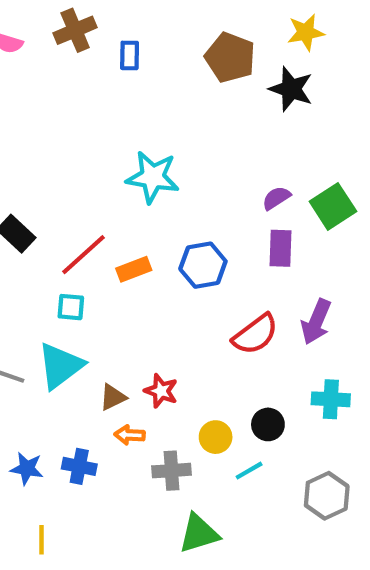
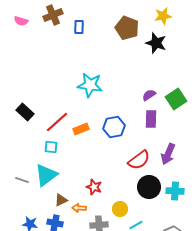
brown triangle: (113, 397) -> (61, 200), moved
black circle: (268, 424) -> (149, 187), moved, size x1.5

